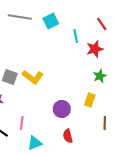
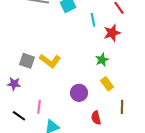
green star: (100, 76) -> (102, 60), moved
yellow rectangle: (90, 100) -> (107, 84), turned -56
red semicircle: (68, 136) -> (96, 118), moved

